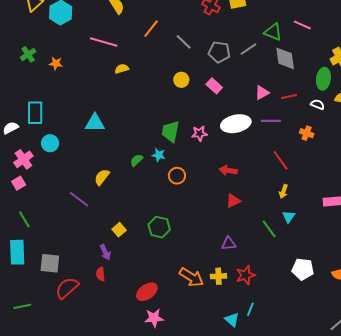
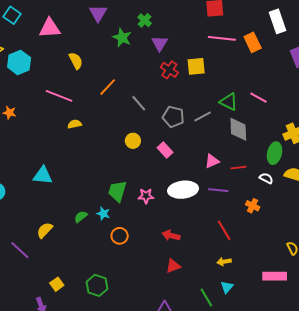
yellow arrow: (283, 191) -> (224, 262), turned 56

